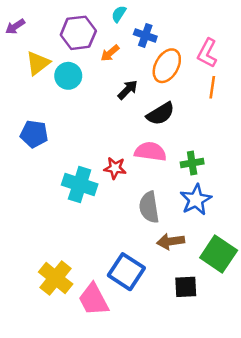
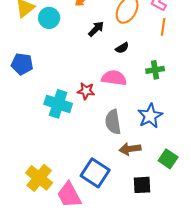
black semicircle: (160, 114) -> (122, 48), size x0.6
green cross: (192, 163) -> (155, 70), moved
green square: (219, 254) -> (168, 159), size x0.7

